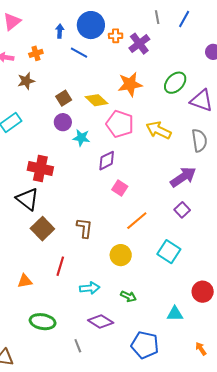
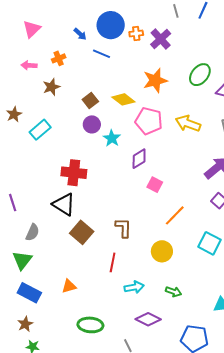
blue arrow: (60, 31) -> (80, 34), turned 136
cyan star: (81, 138) -> (112, 138), turned 30
red line: (60, 266) -> (113, 262), moved

